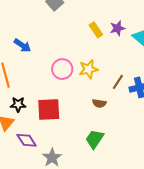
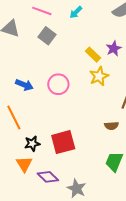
pink circle: (62, 69) -> (58, 84), moved
yellow star: (89, 69) -> (99, 76), moved

